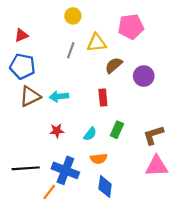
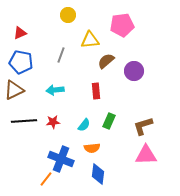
gray line: (71, 50) -> (61, 55), moved
brown triangle: (30, 96) -> (14, 90), moved
black line: (26, 168) -> (24, 121), moved

